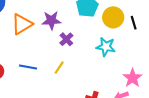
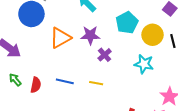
yellow line: (59, 68) -> (96, 83), turned 64

